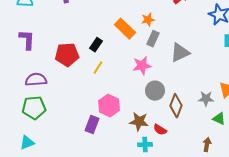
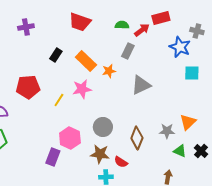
orange star: (148, 20) -> (109, 71), moved
gray rectangle: (153, 39) -> (128, 51), moved
black rectangle: (96, 45) -> (56, 55), moved
pink star: (142, 66) -> (82, 89), moved
gray circle: (155, 91) -> (103, 127), moved

